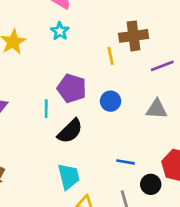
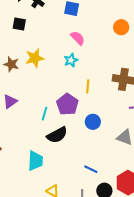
yellow line: (111, 56) -> (88, 86), moved
cyan trapezoid: (69, 177) -> (35, 161), moved

